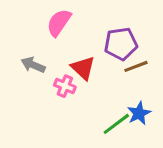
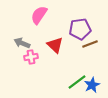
pink cross: (65, 86) -> (31, 57), moved, turned -32
blue star: (139, 113) -> (92, 85), moved

